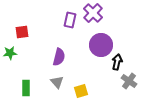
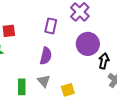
purple rectangle: (70, 20) -> (51, 26), moved
green rectangle: (26, 88) -> (22, 87), moved

